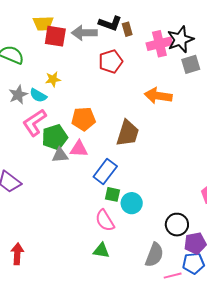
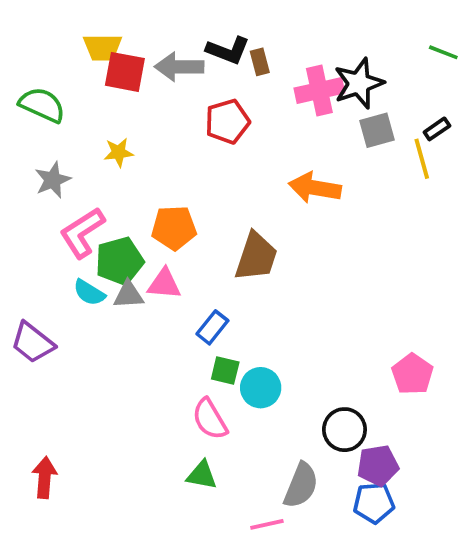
cyan semicircle: (38, 95) -> (89, 293), moved
blue rectangle: (105, 172) -> (212, 327), size x0.7
pink line: (173, 276) -> (267, 524), moved

